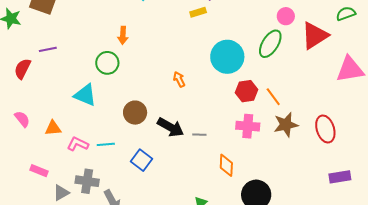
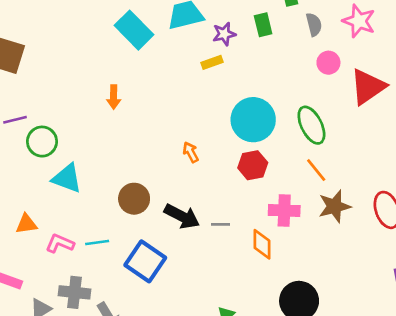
green ellipse: (270, 44) -> (311, 125), moved, turned -56
green circle: (107, 63) -> (42, 142), moved
red hexagon: (247, 91) -> (253, 165), moved
blue square: (141, 160) -> (145, 261), size x1.4
orange diamond: (226, 165) -> (262, 244), moved

